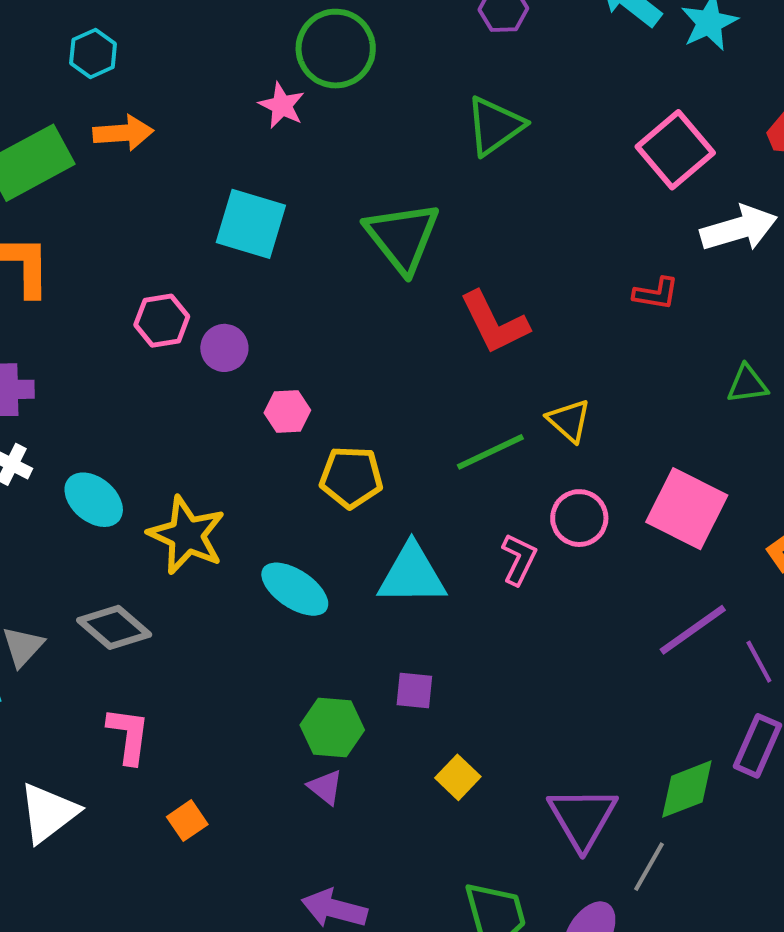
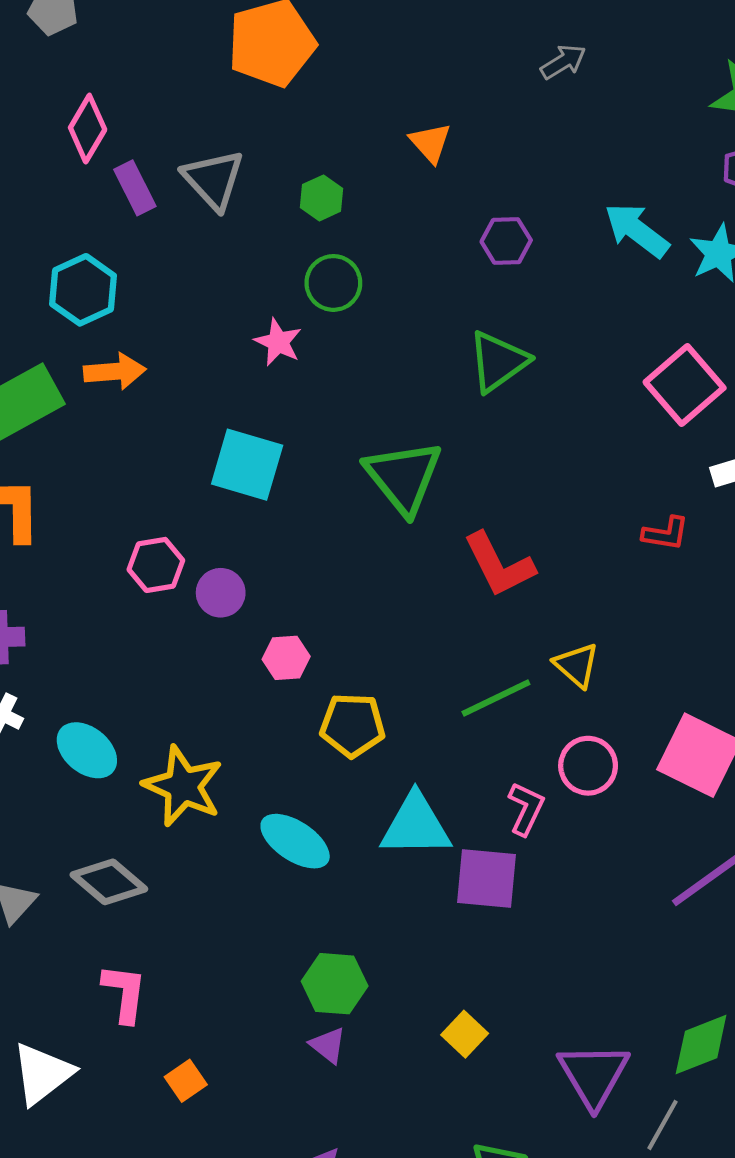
green circle: (336, 49) -> (333, 283), size x0.7
cyan hexagon: (93, 53) -> (83, 290), size x1.4
purple square: (414, 690) -> (486, 879), moved, size x1.6

